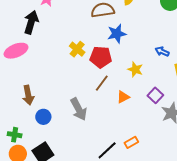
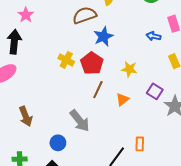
blue arrow: (162, 52) -> (154, 36), moved
red pentagon: (101, 57) -> (92, 63), turned -30
blue circle: (43, 117) -> (58, 143), moved
orange rectangle: (131, 142) -> (140, 144), turned -48

